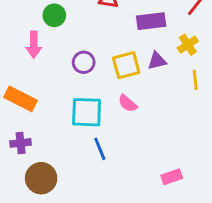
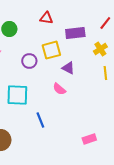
purple triangle: (157, 61) -> (68, 68), moved, turned 40
yellow square: (126, 65) -> (51, 50), moved
cyan square: (87, 112) -> (17, 95), moved

